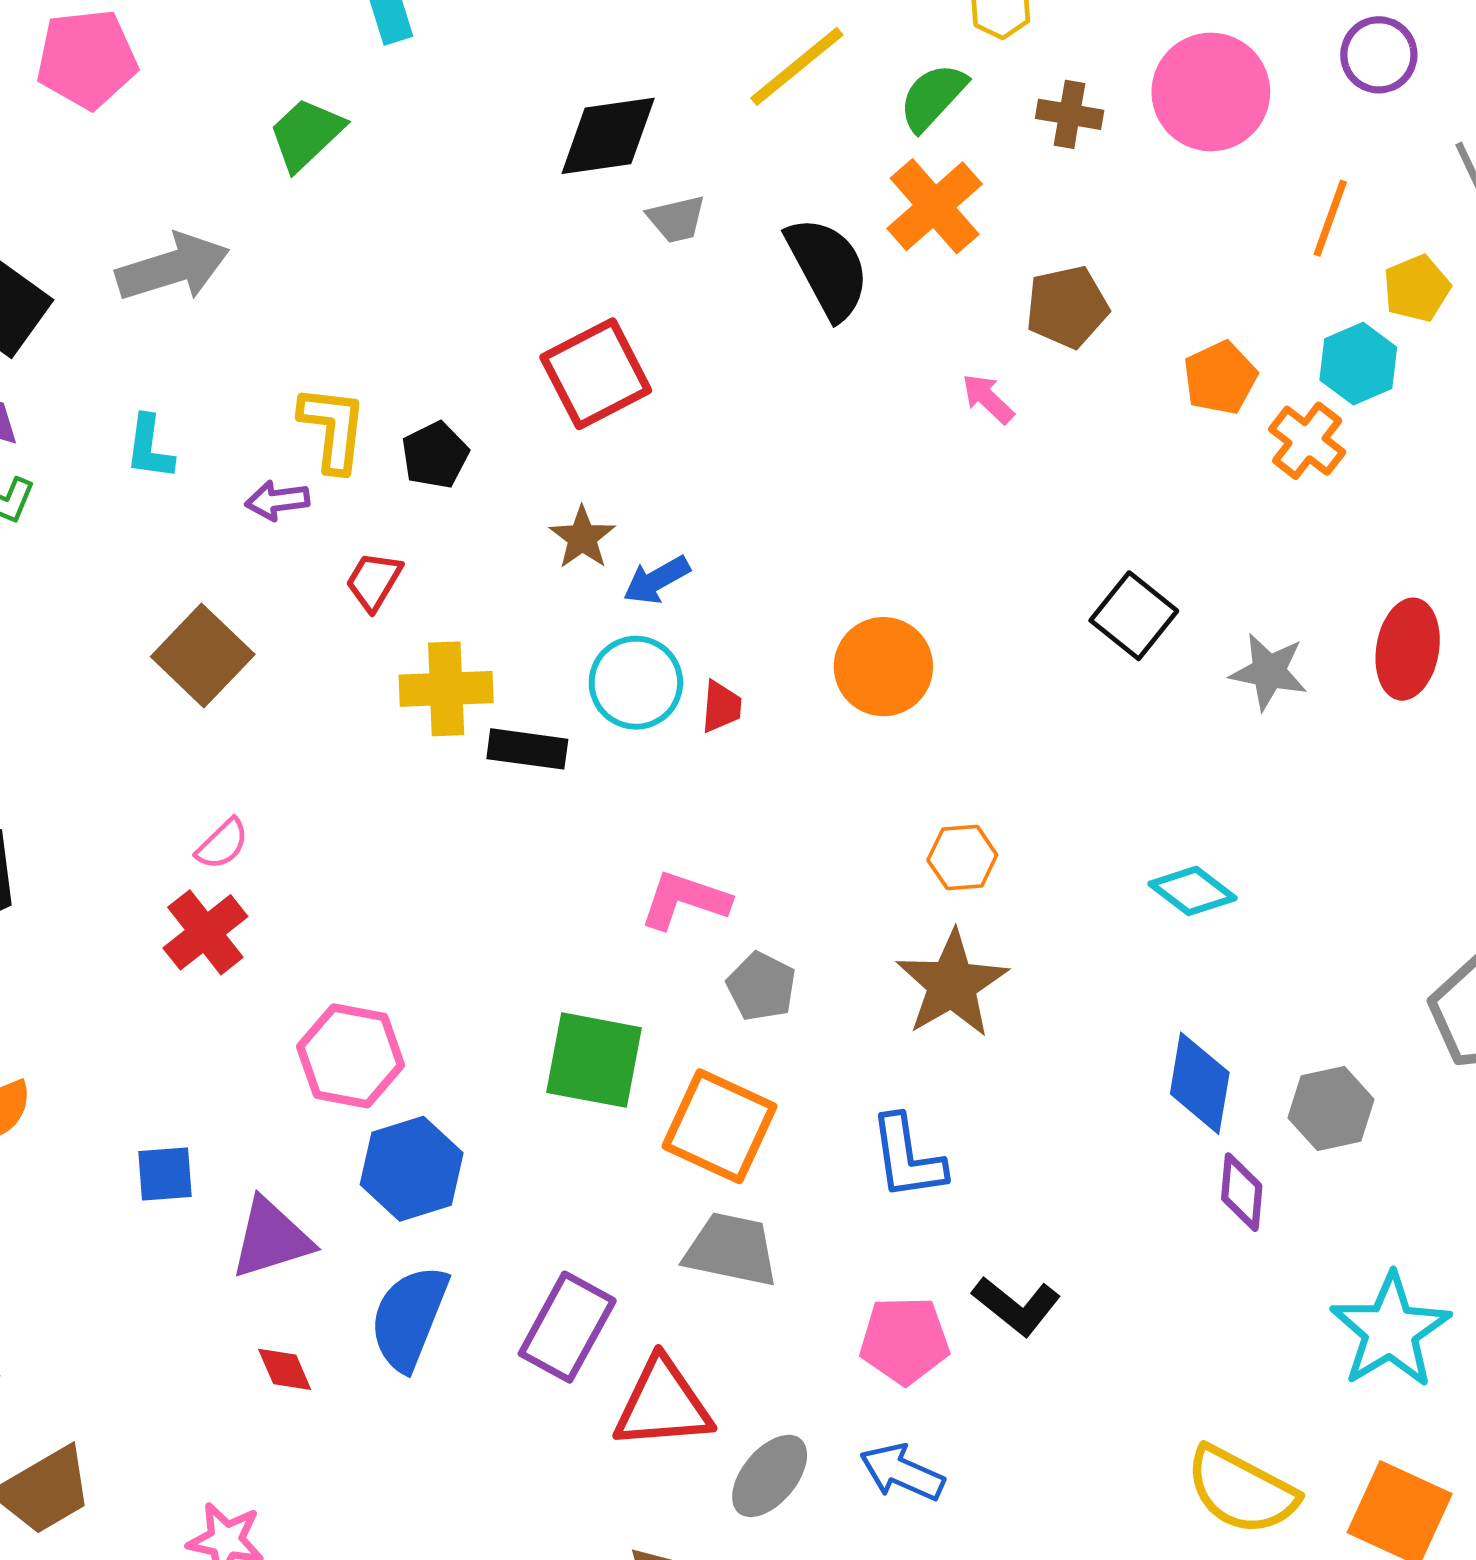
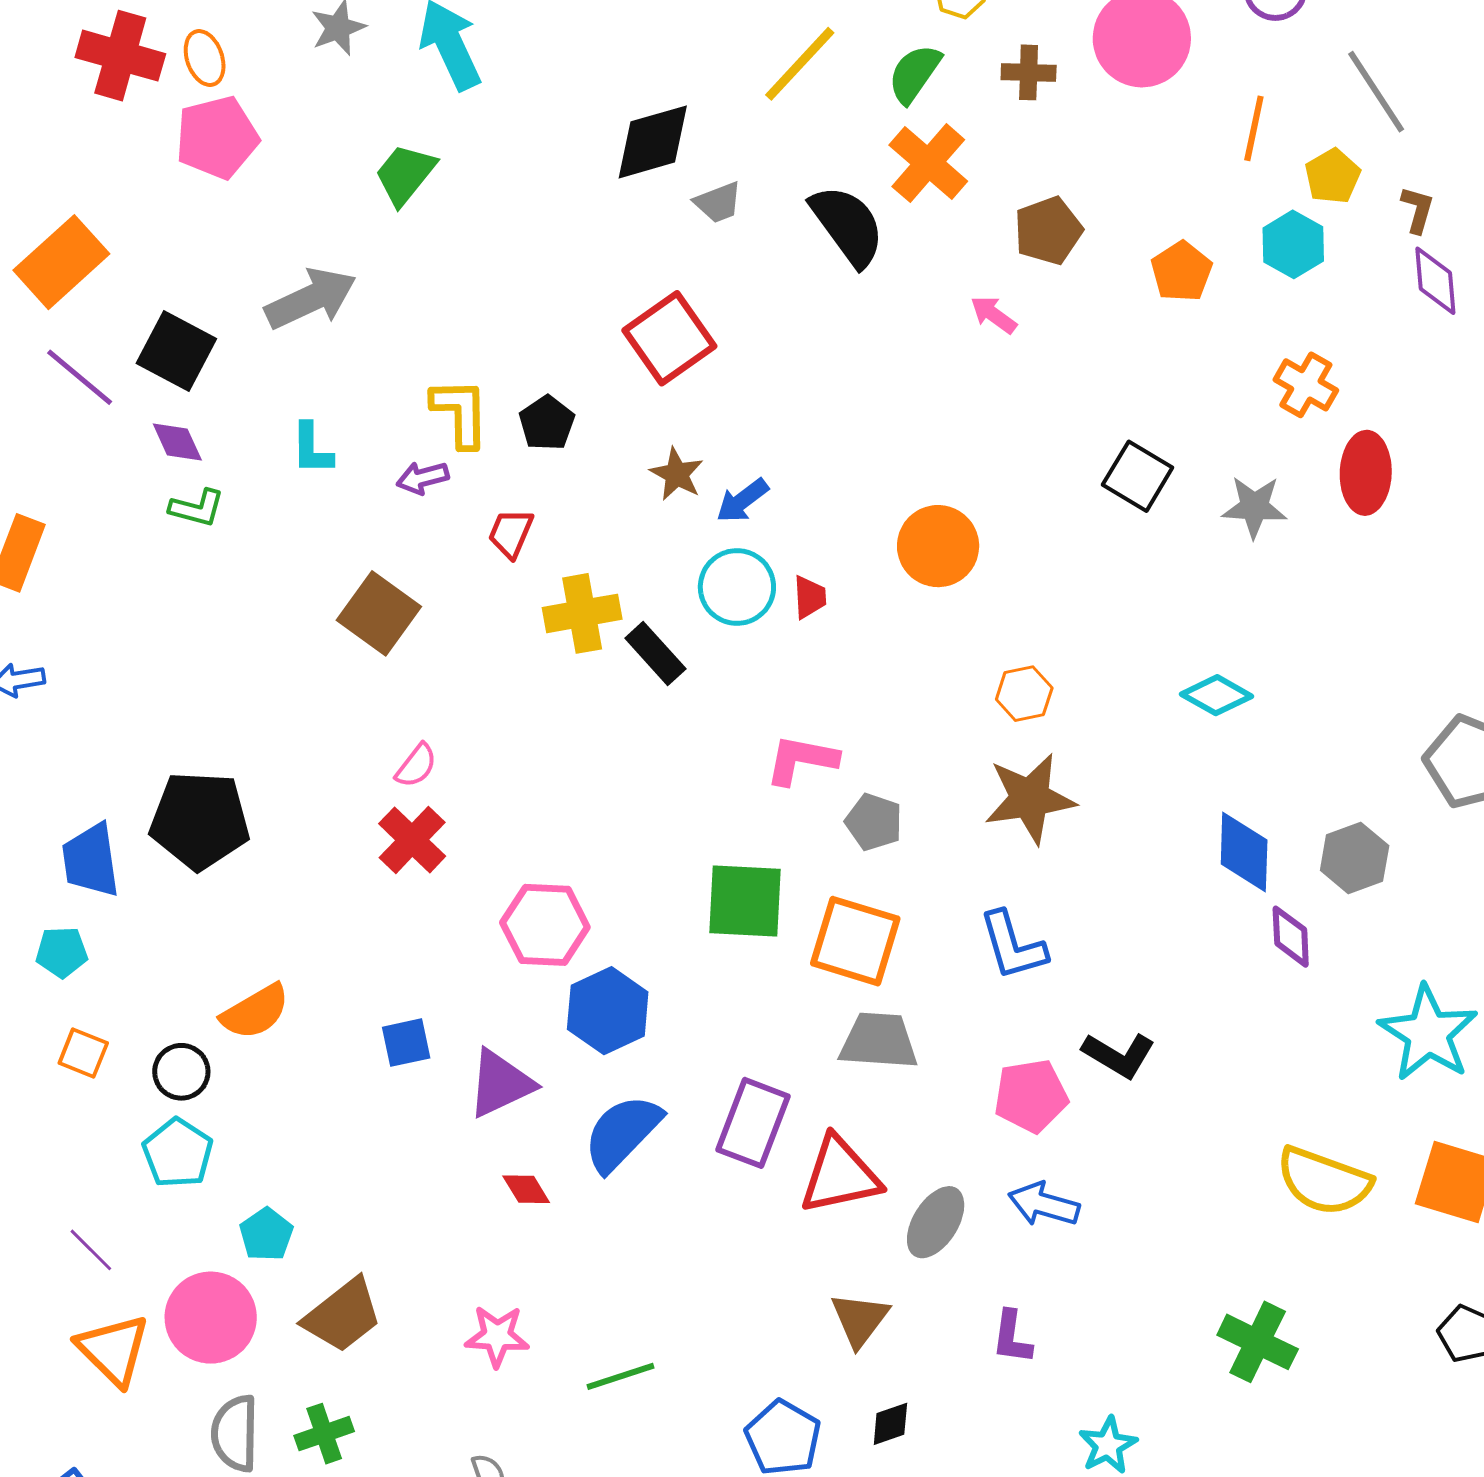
orange cross: (1307, 441) -> (1306, 385), moved
black rectangle: (527, 749) -> (655, 654), turned 48
brown star: (952, 984) -> (1030, 798), turned 30
blue semicircle: (409, 1318) -> (622, 1133), turned 30

